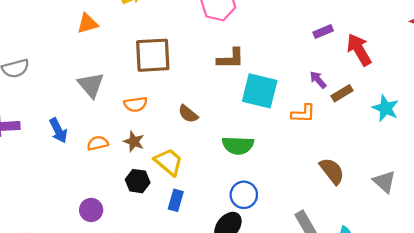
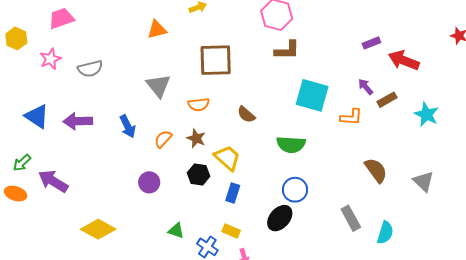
red arrow: (359, 50) -> (404, 60), turned -40
brown L-shape: (231, 59) -> (287, 50), moved
orange semicircle: (98, 143) -> (163, 139), turned -36
purple circle: (91, 210) -> (149, 182), moved

